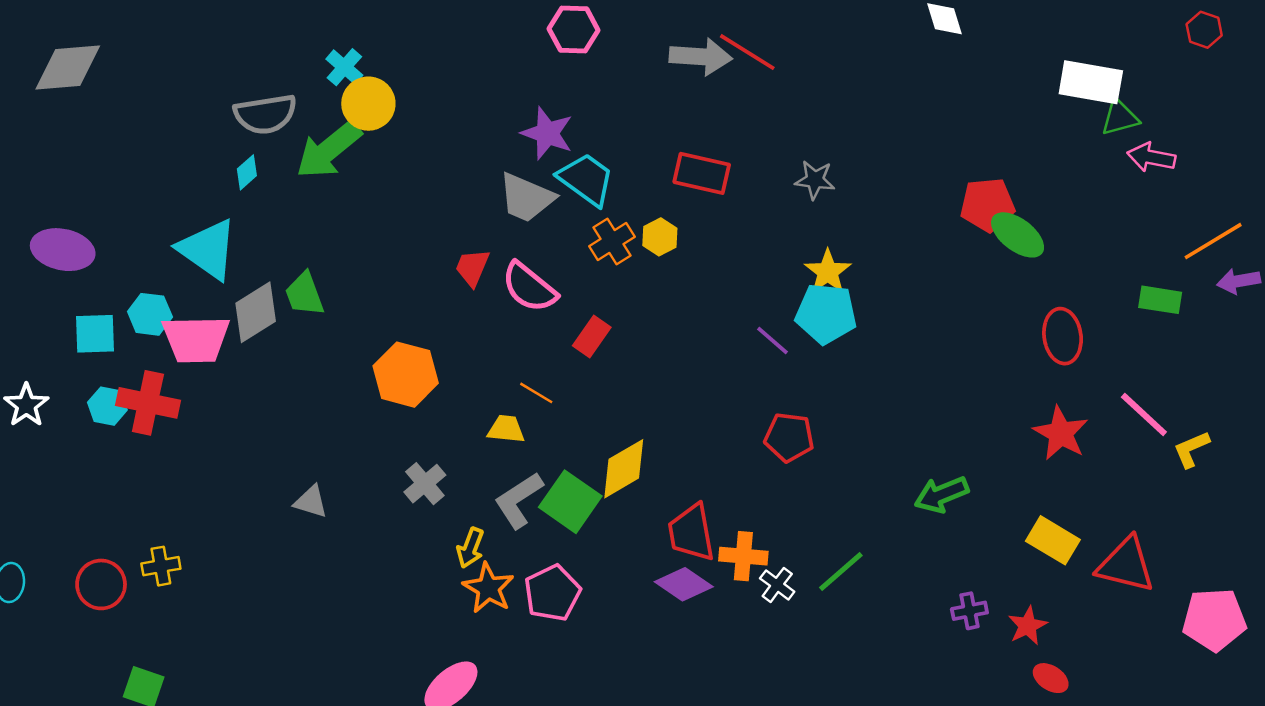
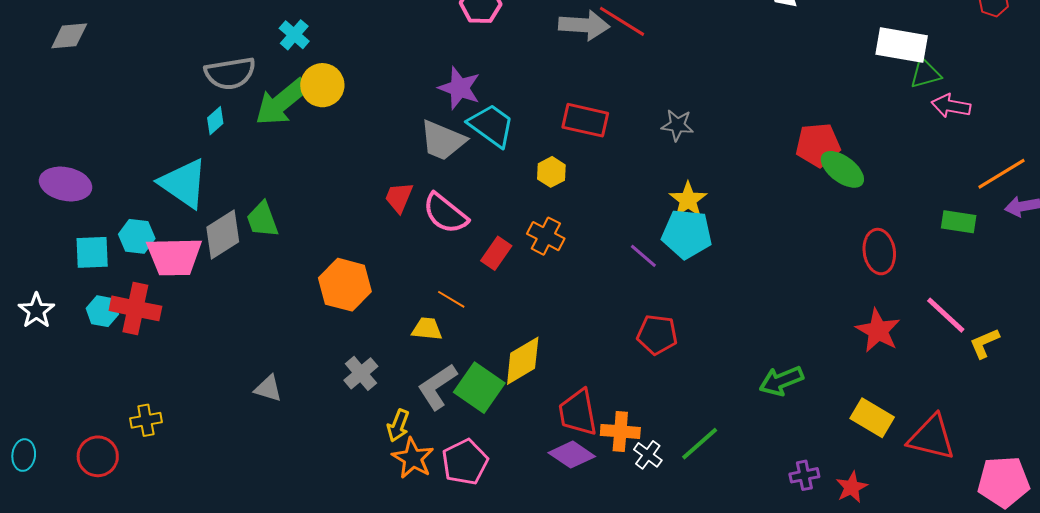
gray diamond: (68, 68) -> (69, 36), size x0.7
yellow circle: (368, 104) -> (322, 85), moved
orange cross: (612, 241) -> (546, 236), moved, turned -30
yellow cross: (161, 566) -> (146, 420), moved

